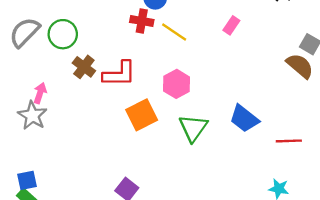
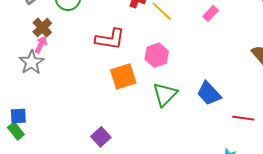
brown cross: (84, 67) -> (42, 28), moved

